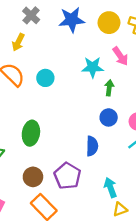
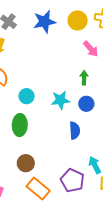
cyan star: (93, 67) -> (60, 100), moved
cyan circle: (45, 78) -> (27, 96), moved
purple pentagon: (67, 176) -> (72, 180), moved

